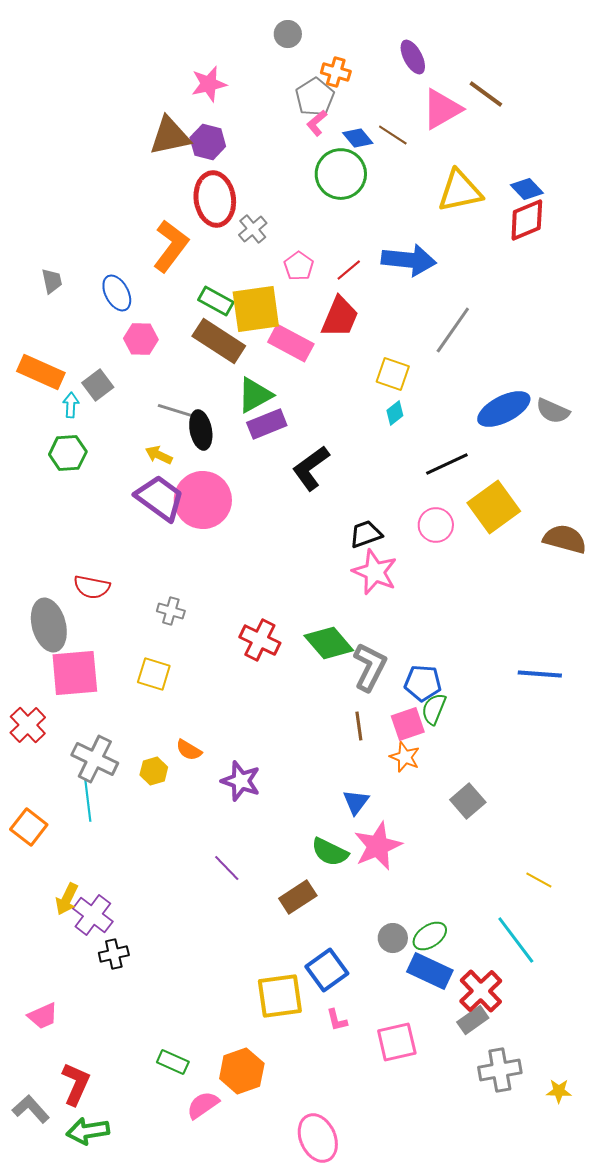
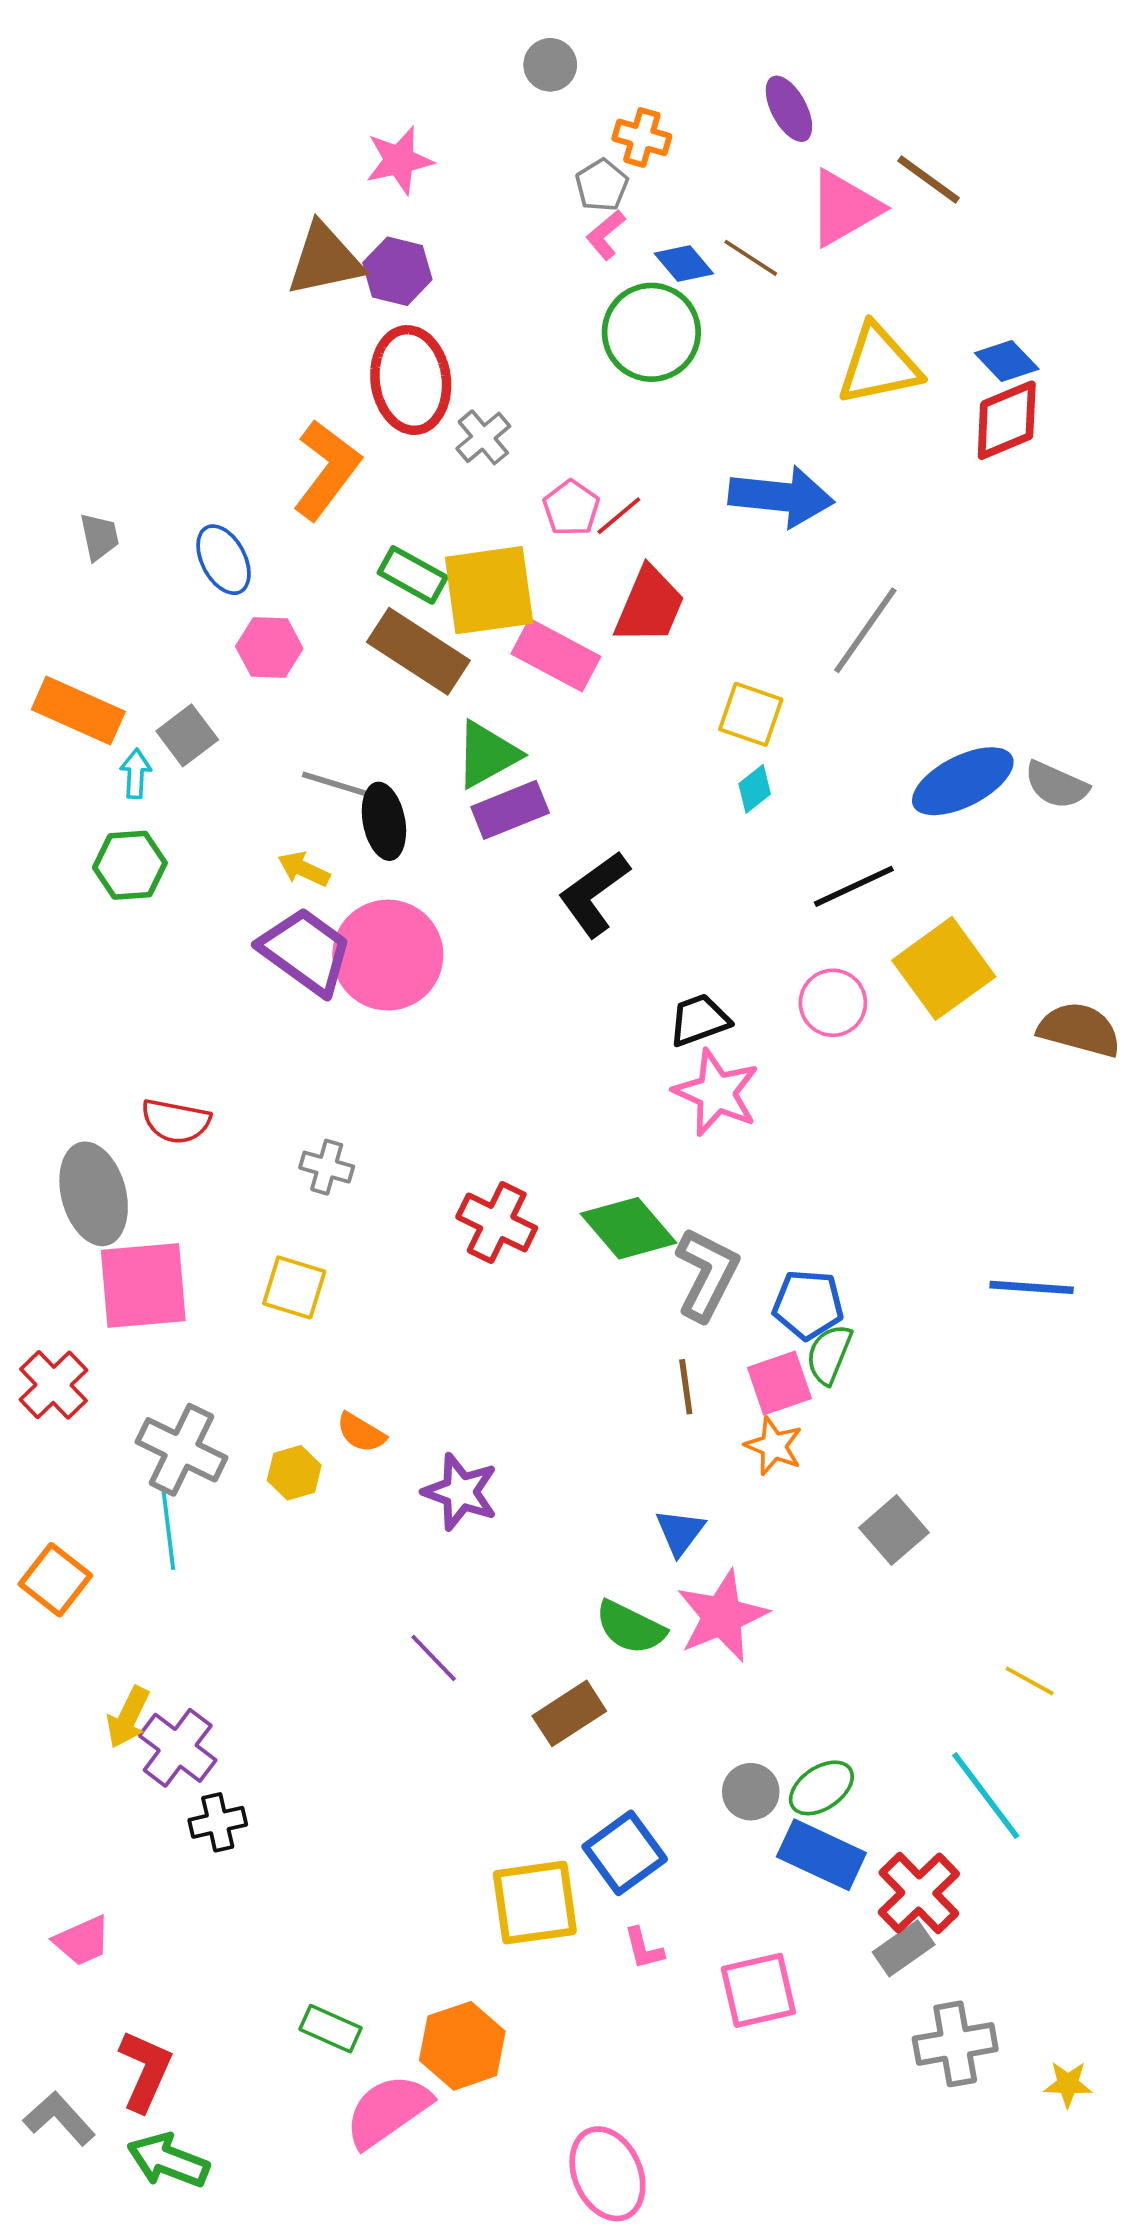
gray pentagon: (315, 97) -> (602, 185), size x0.7
red line: (349, 270) -> (619, 516), moved
pink semicircle: (203, 1105) -> (388, 2111), size x1.4
green arrow: (88, 1131) -> (168, 2160), turned 30

